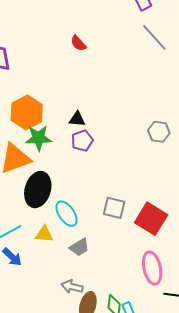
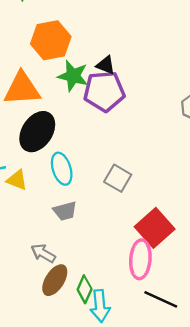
green star: (38, 138) -> (73, 76), moved
purple pentagon: (82, 141) -> (104, 91), size x1.6
red square: (151, 219) -> (155, 228), moved
yellow triangle: (44, 234) -> (17, 180), moved

